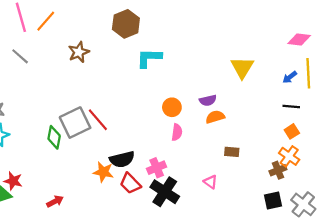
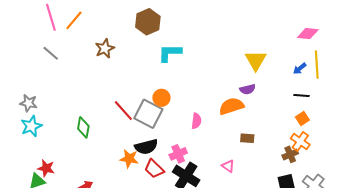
purple semicircle: (208, 100) -> (248, 89), moved
orange circle: (172, 107) -> (161, 98), moved
orange semicircle: (215, 117) -> (231, 106), size x1.4
gray square: (75, 123) -> (148, 114), moved, turned -36

